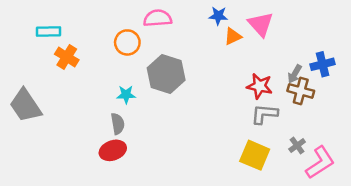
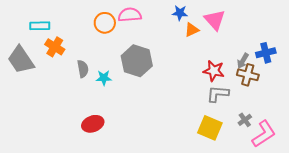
orange circle: (127, 42) -> (105, 23), moved
gray trapezoid: (25, 106) -> (21, 60), moved
gray semicircle: (118, 124) -> (83, 69), moved

